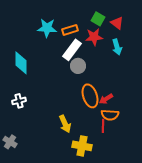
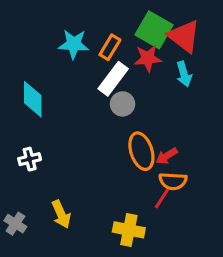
green square: (98, 19) -> (154, 30), size x1.6
red triangle: (117, 23) -> (184, 36), size x1.6
orange rectangle: (70, 30) -> (110, 47), turned -42
yellow arrow: (65, 124) -> (61, 214), moved
red line: (103, 126) -> (162, 198), turned 32

